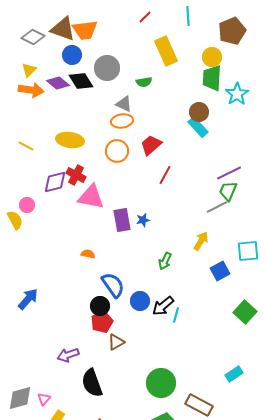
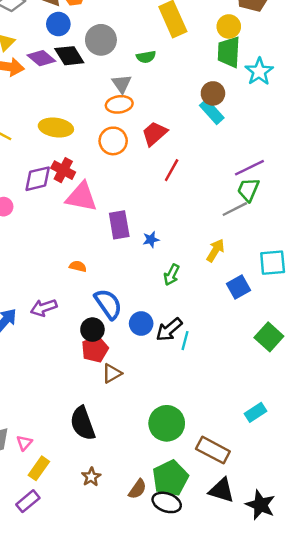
gray triangle: (124, 104) -> (122, 84), turned 30
blue star: (143, 220) -> (151, 240), moved
purple arrow: (68, 355) -> (44, 308), moved

